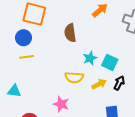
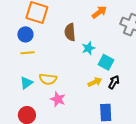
cyan star: (90, 58) -> (88, 48), moved
yellow semicircle: (74, 77) -> (48, 79), moved
cyan triangle: (14, 91) -> (26, 83), moved, turned -48

